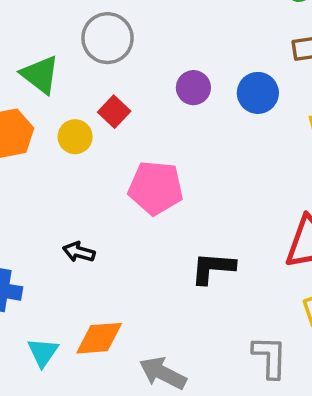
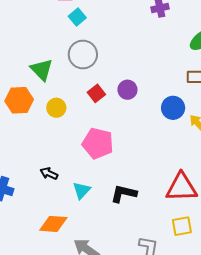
blue circle: (258, 93) -> (173, 108), moved
red square: (114, 112) -> (96, 93), moved
cyan triangle: (43, 352) -> (82, 190), moved

